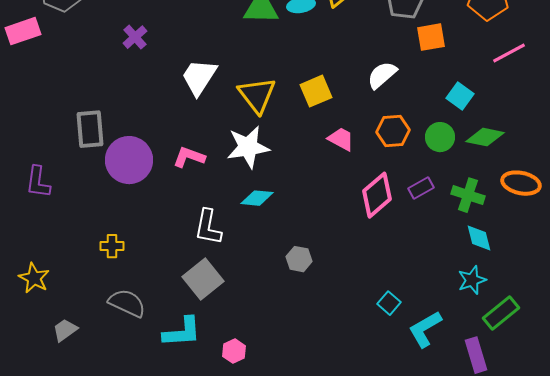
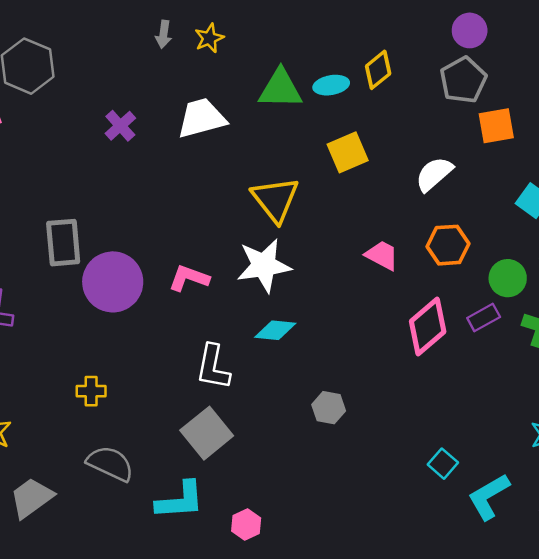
white trapezoid: (199, 77) -> (202, 118), moved, turned 42
yellow square: (316, 91) -> (348, 152), moved
green circle: (440, 137) -> (508, 278), moved
gray trapezoid: (65, 330) -> (31, 498), size x1.4

